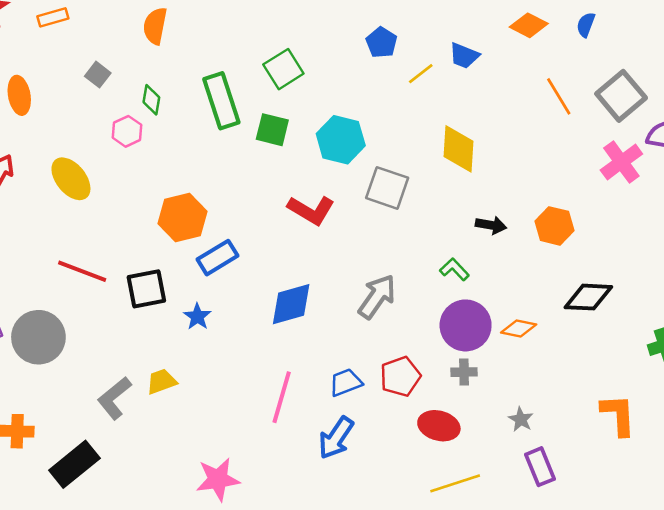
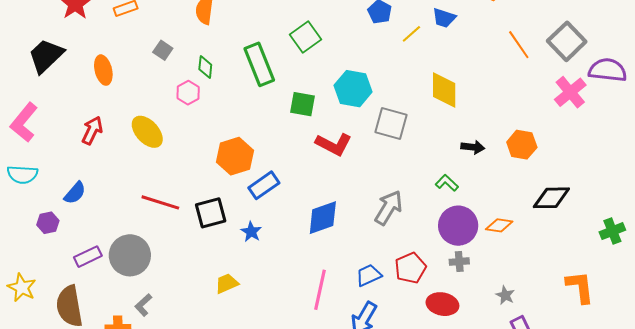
green square: (272, 130) -> (302, 104), moved
gray L-shape: (114, 398) -> (143, 305), moved, size x0.7

